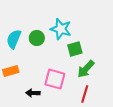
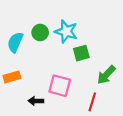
green circle: (37, 38) -> (40, 33), moved
green arrow: (86, 69) -> (106, 75), moved

